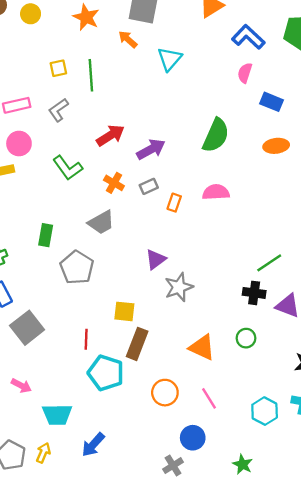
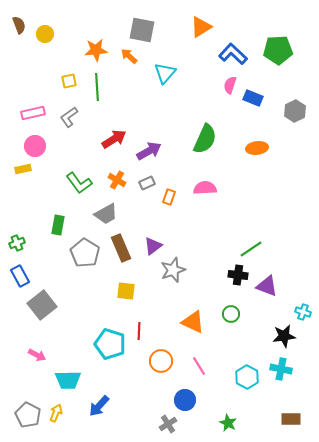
orange star: (86, 17) -> (96, 50), moved, turned -30
blue rectangle: (271, 102) -> (253, 98), moved
green L-shape: (68, 168) -> (79, 183), moved
red line: (86, 339) -> (139, 331), moved
brown rectangle: (137, 344) -> (121, 248), moved, turned -44

